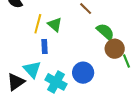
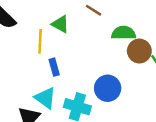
green triangle: (55, 25) -> (60, 24), moved
green semicircle: (105, 32) -> (124, 33), turned -30

